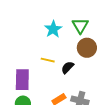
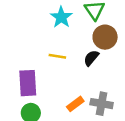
black semicircle: (68, 67) -> (91, 58), moved

